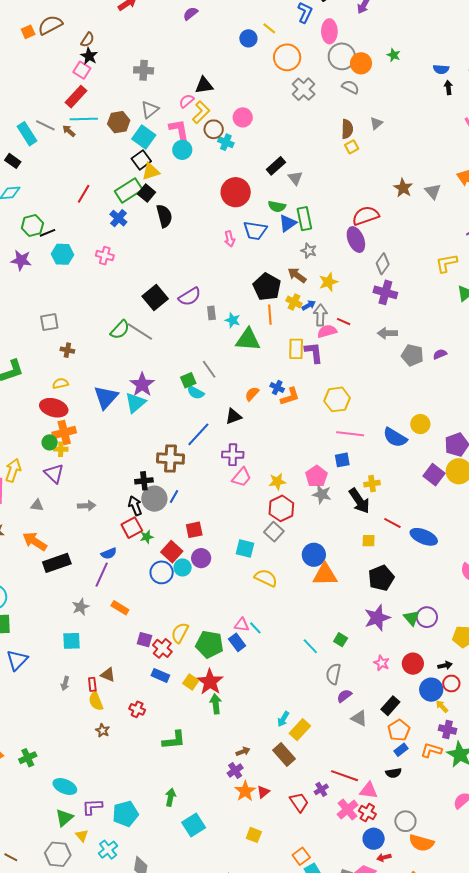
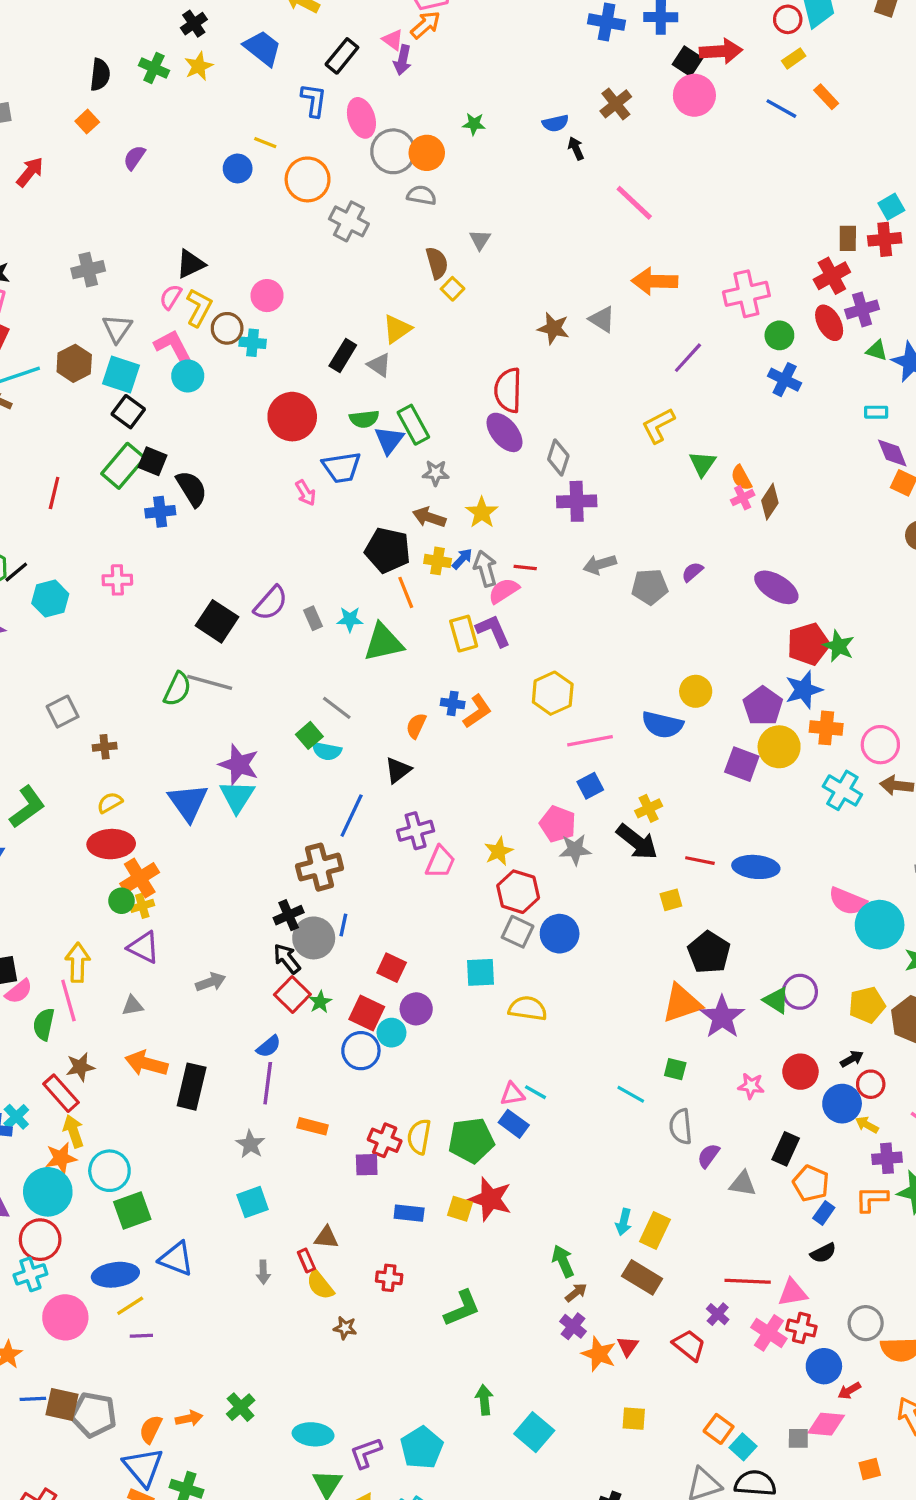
yellow triangle: (151, 171) -> (397, 329), moved
red semicircle: (366, 216) -> (508, 390), turned -52
blue cross: (118, 218) -> (160, 512), moved, turned -30
red square: (194, 530) -> (392, 968), turned -36
blue circle: (314, 555) -> (560, 934), moved
black rectangle: (57, 563) -> (192, 1087), turned -40
orange triangle: (325, 575) -> (682, 1003), moved
red cross: (162, 648) -> (385, 1140), moved
blue triangle: (17, 660) -> (176, 1259), turned -35
green arrow: (216, 704) -> (563, 1261), moved

